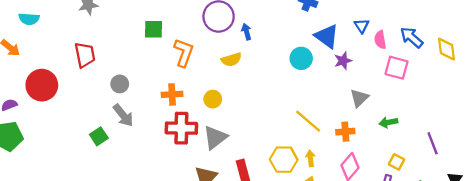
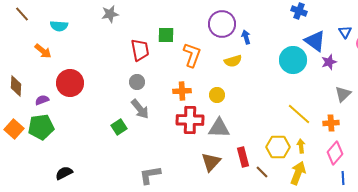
red trapezoid: (85, 55) -> (140, 50), moved
cyan circle: (301, 58) -> (293, 60), size x1.4
gray triangle: (215, 137) -> (219, 128), turned 40

